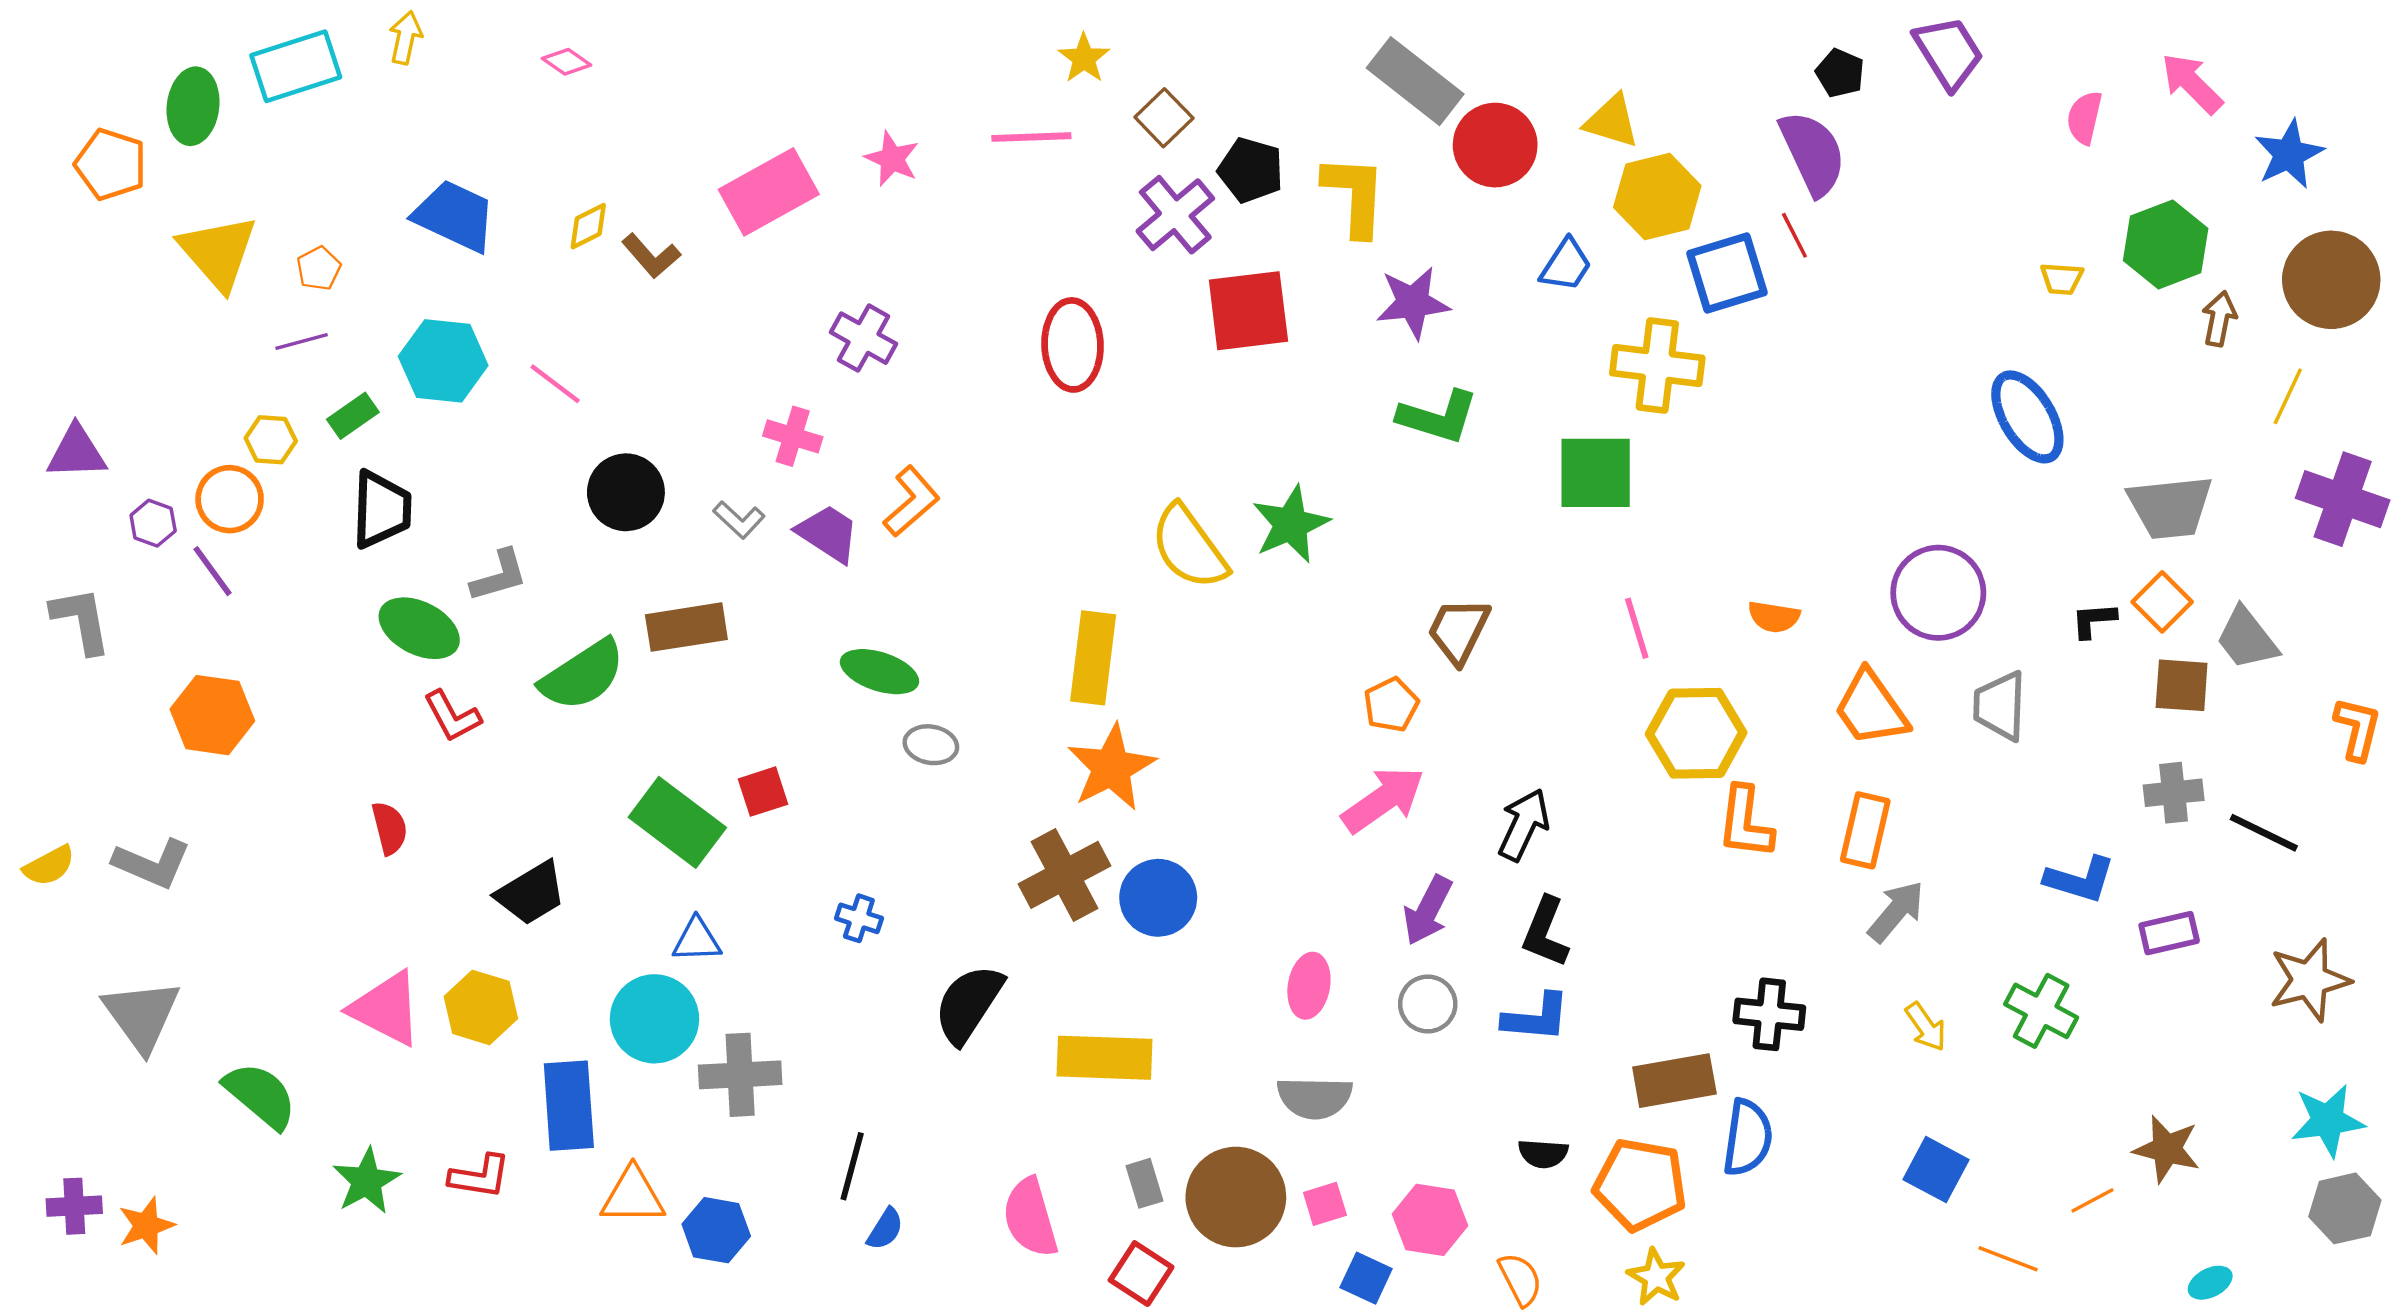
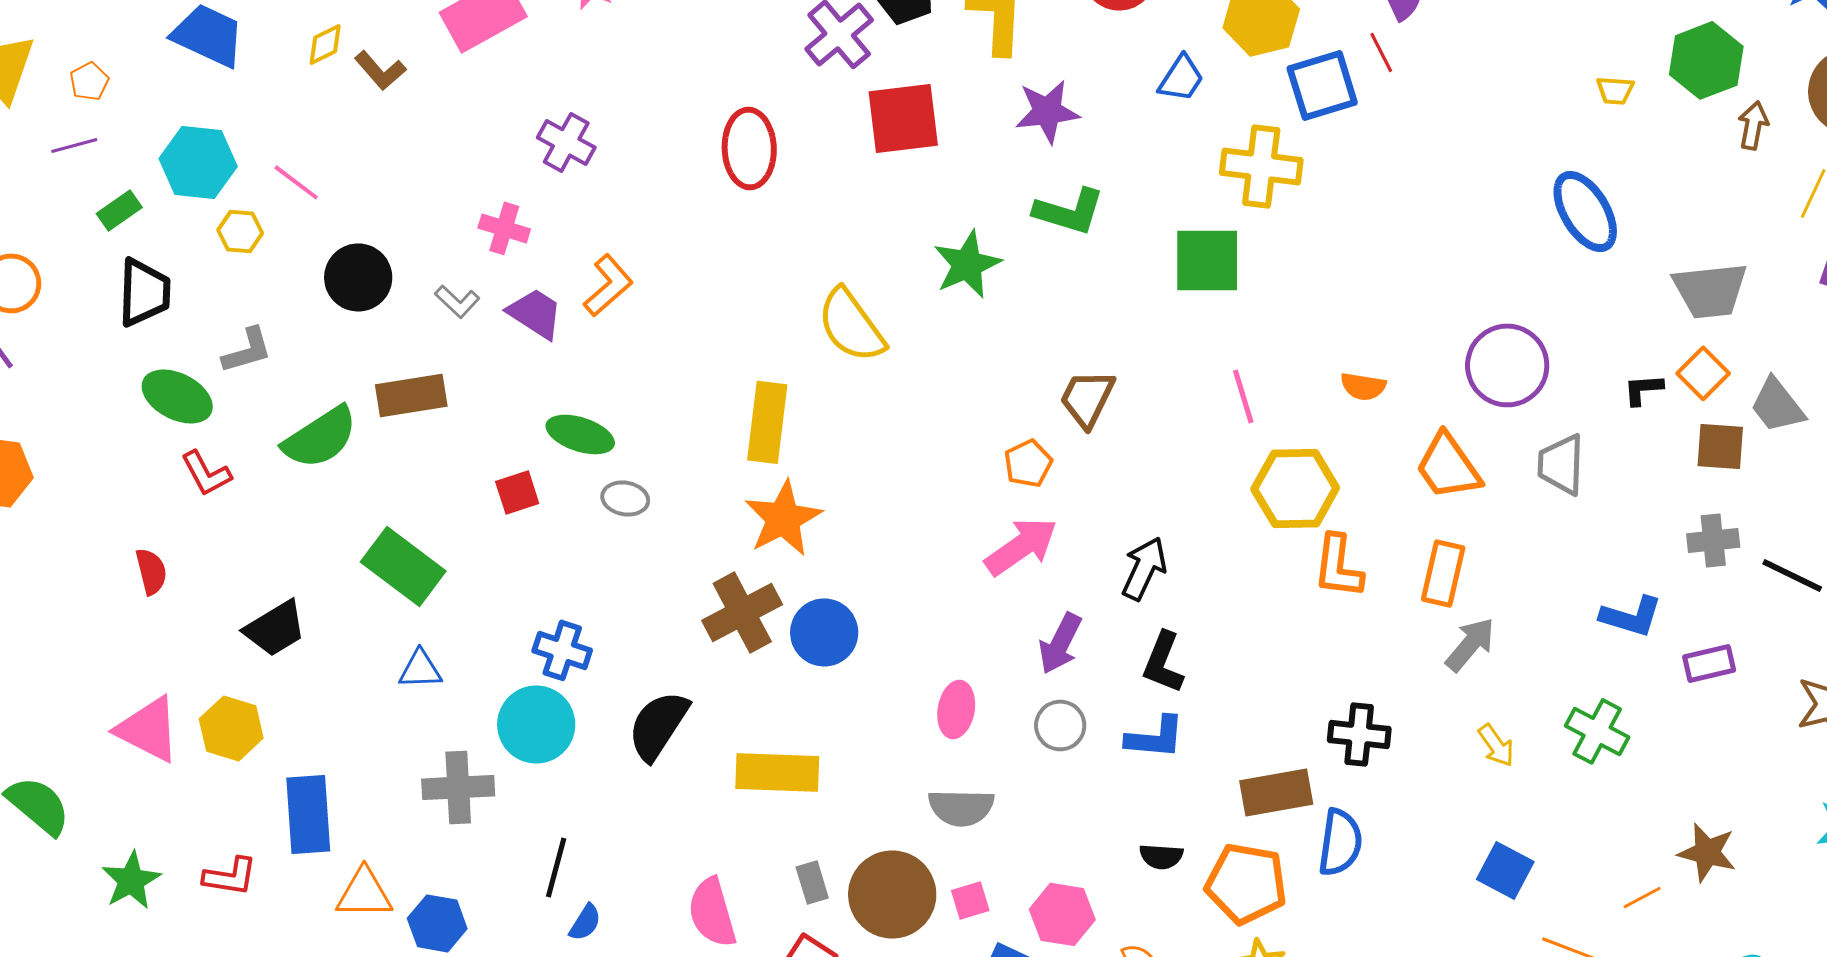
yellow hexagon: (271, 440) -> (240, 231), moved
green star: (1291, 524) -> (967, 264), moved
red square: (763, 792) -> (517, 492), moved
blue cross: (859, 918) -> (562, 650), size x1.4
cyan circle: (654, 1019) -> (536, 724), moved

